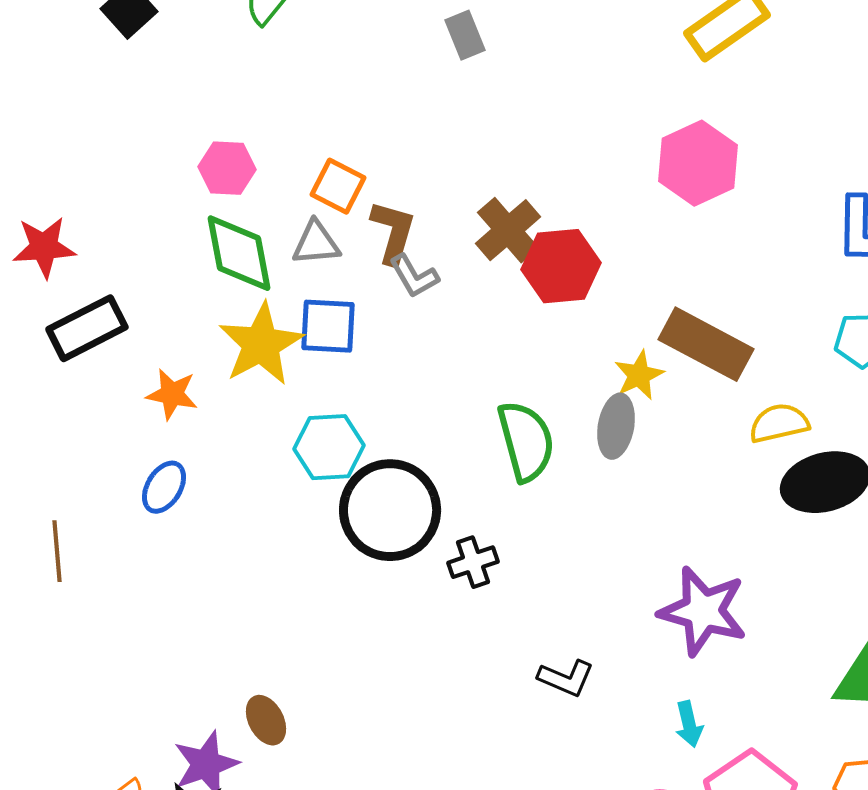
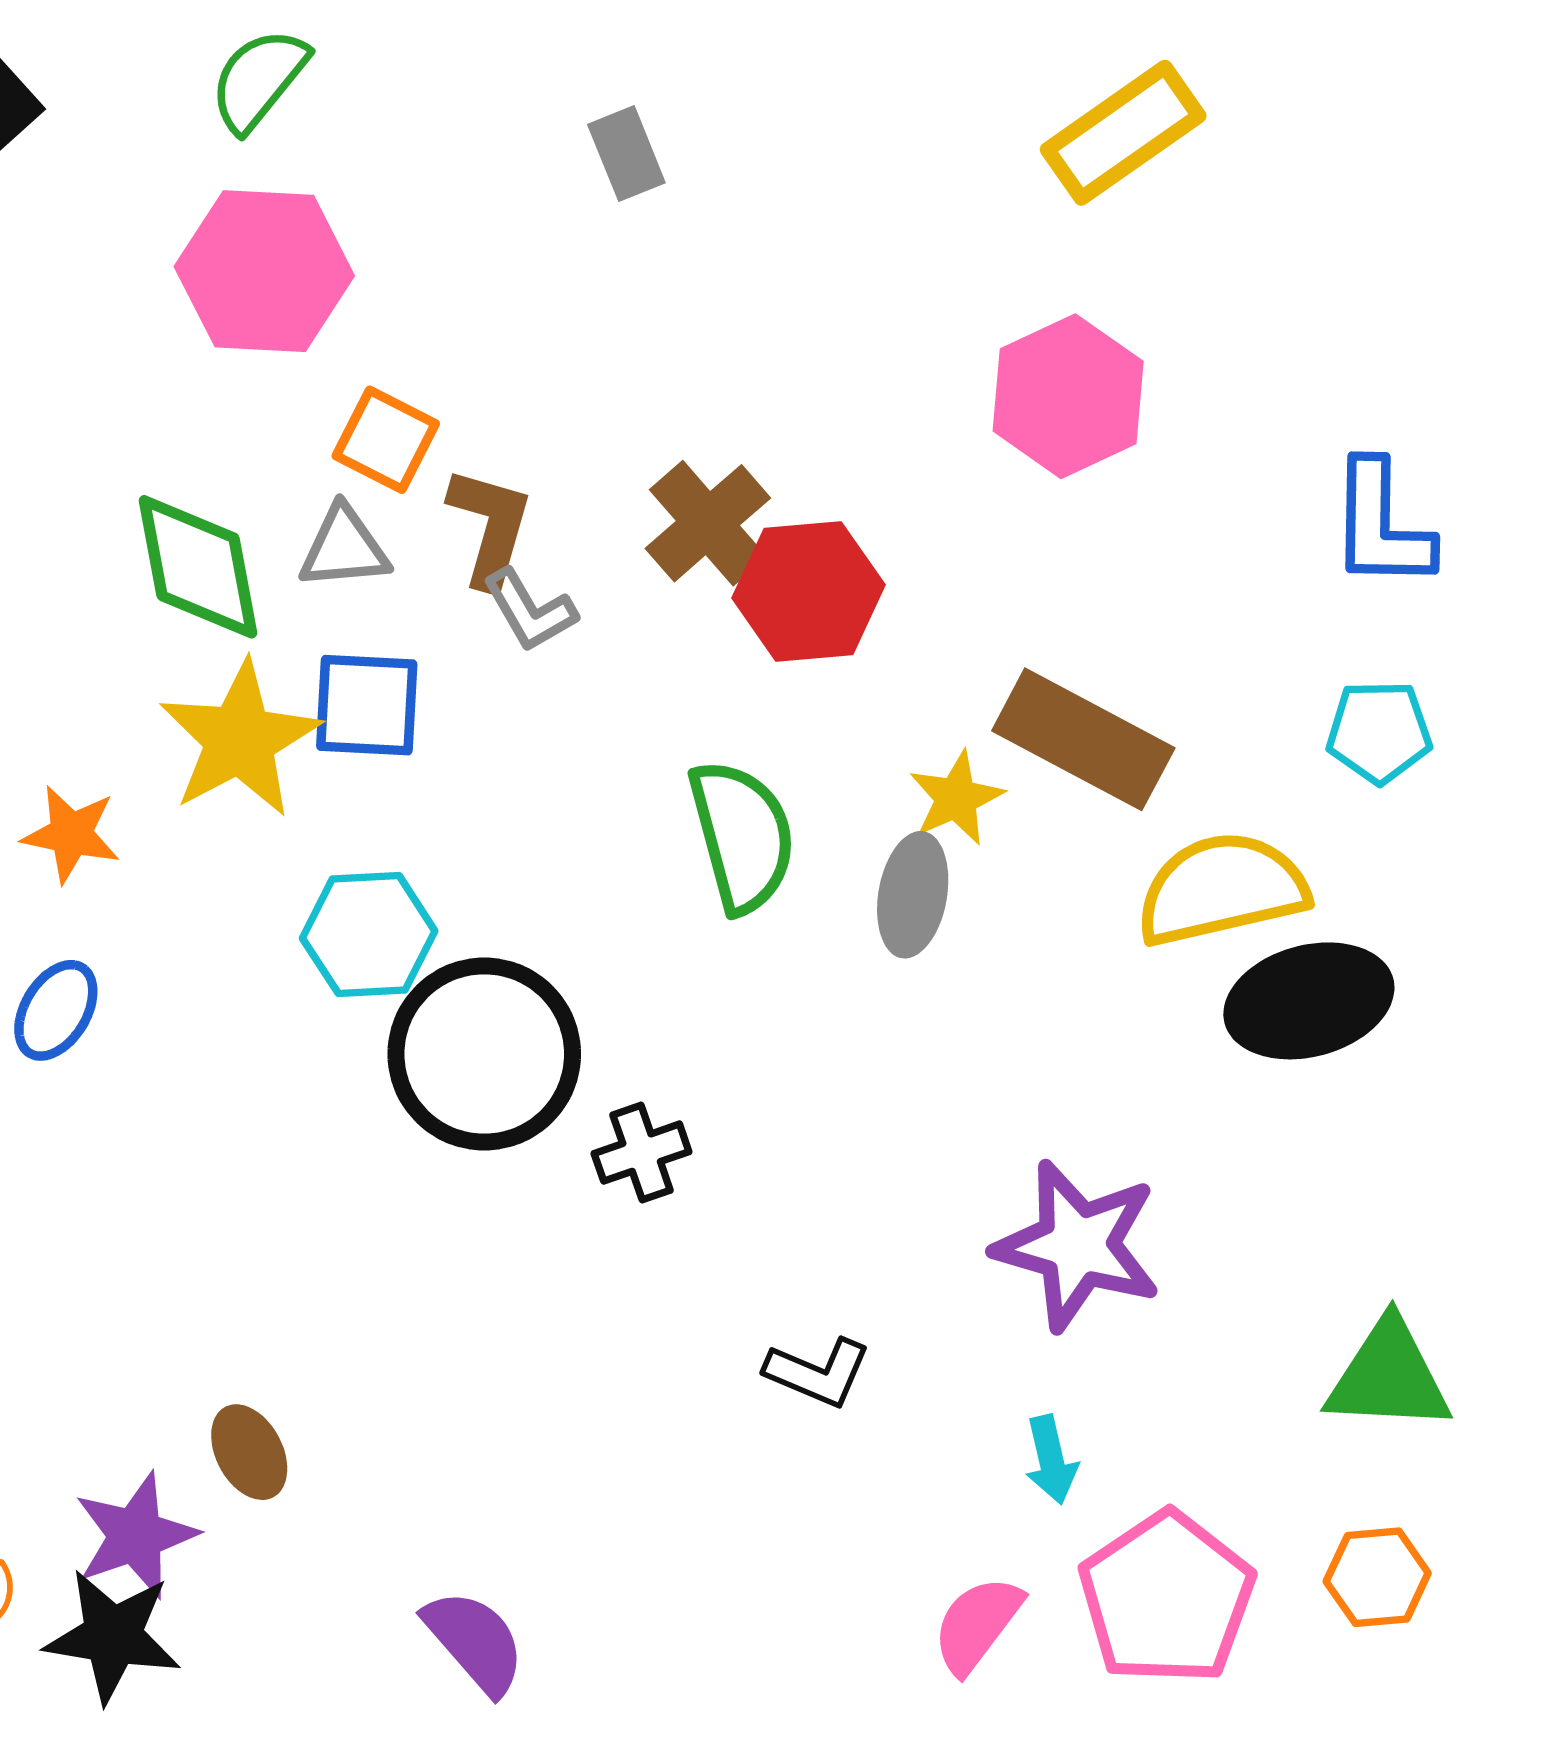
pink hexagon: (227, 168) -> (264, 271), moved, size x1.6
yellow semicircle: (779, 423) -> (1222, 889), size x1.5
green semicircle: (526, 441) -> (742, 836), moved

